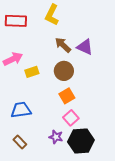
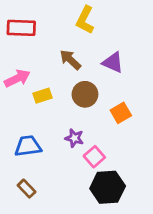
yellow L-shape: (52, 15) -> (85, 20), moved
brown arrow: (63, 45) -> (70, 60), moved
orange square: (67, 96) -> (121, 113), moved
purple star: (56, 137) -> (74, 138), moved

